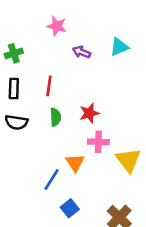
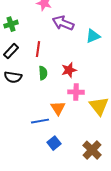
cyan triangle: (119, 47) -> (93, 36), moved
purple arrow: (81, 52) -> (63, 23), size x1.5
black rectangle: (14, 88) -> (11, 51), turned 42
blue line: (52, 180) -> (40, 121), turned 48

